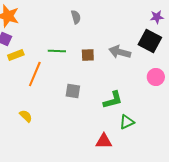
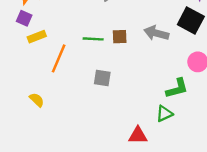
green line: (57, 51) -> (93, 39), moved
green L-shape: (113, 100) -> (177, 88), moved
yellow semicircle: (26, 116) -> (37, 100), moved

